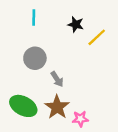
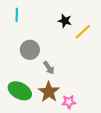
cyan line: (34, 17) -> (17, 15), moved

